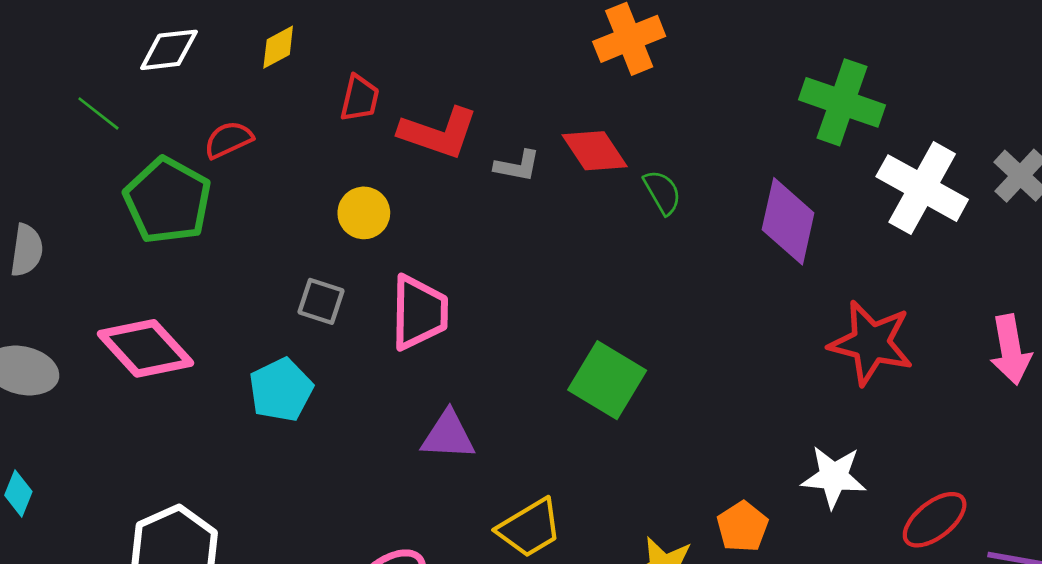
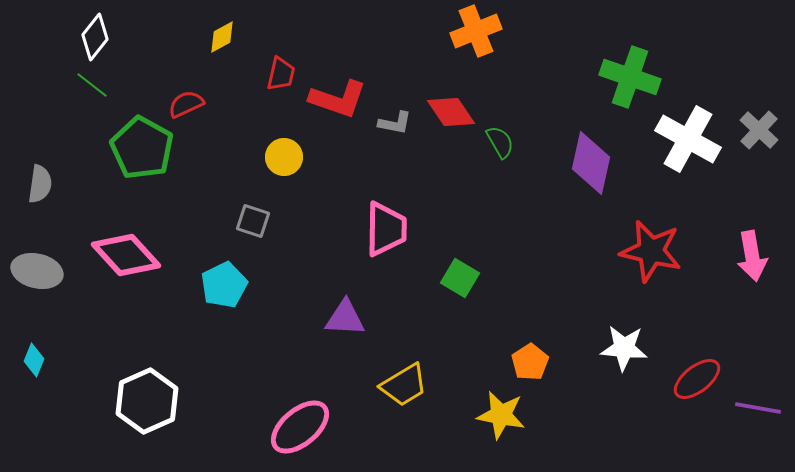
white diamond: (169, 50) -> (95, 37), moved, turned -45
pink trapezoid: (419, 312) -> (386, 229), moved
green square: (607, 380) -> (460, 278), size x0.7
orange pentagon: (742, 527) -> (530, 362), moved

